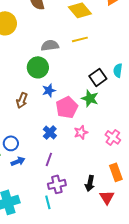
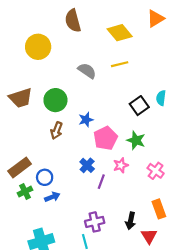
gray semicircle: (50, 45) -> (87, 71), turned 42
green circle: (38, 67) -> (55, 100), moved
green star: (90, 98) -> (136, 140), moved
purple line: (49, 159) -> (101, 182), moved

